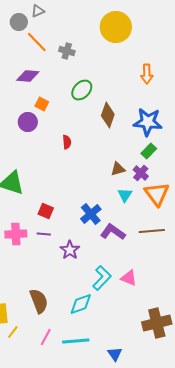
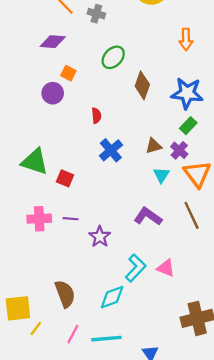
red square: (46, 211) -> (65, 178), moved
blue cross: (91, 214) -> (111, 150), moved
brown line: (152, 231) -> (192, 215), turned 70

